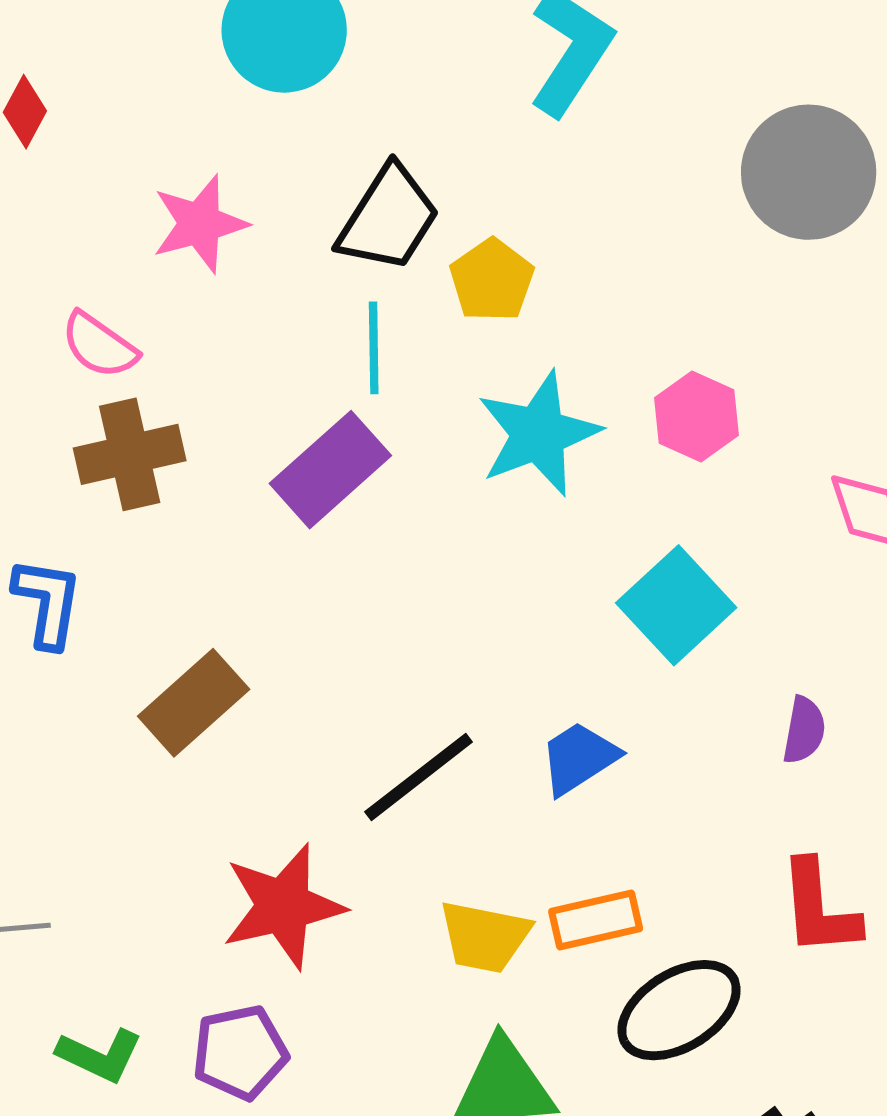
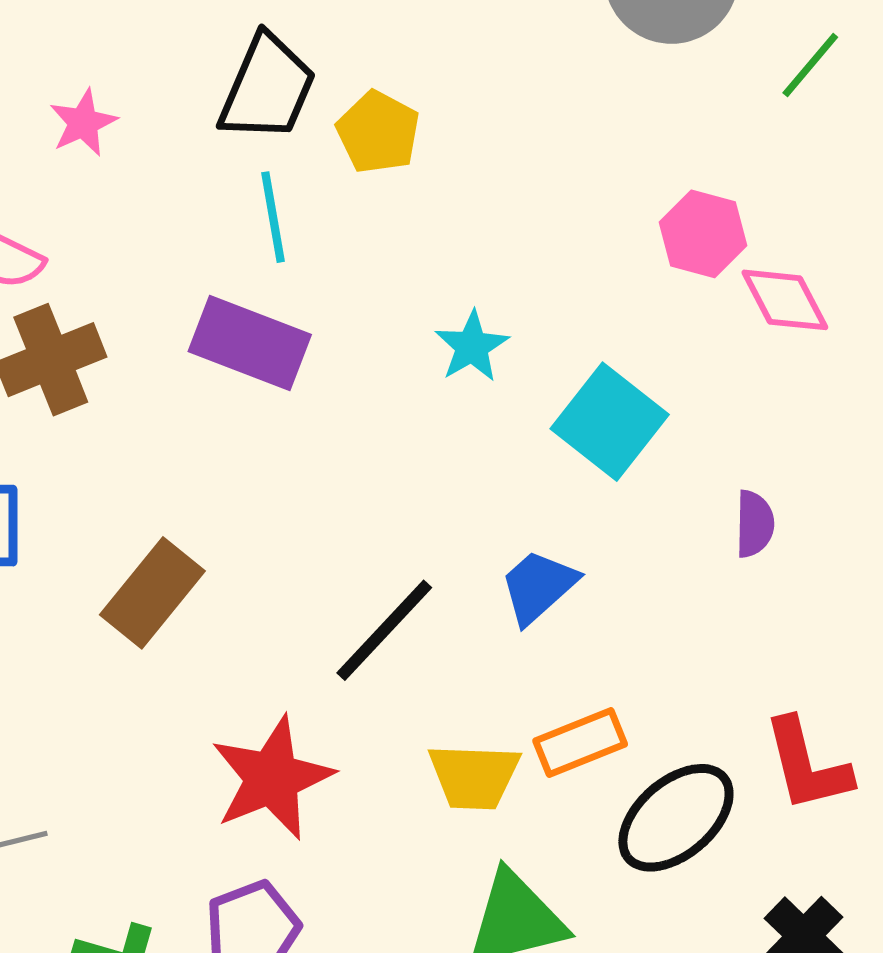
pink star: (200, 224) -> (83, 123), size x0.7
pink hexagon: (697, 416) -> (703, 234), moved
cyan star: (538, 434) -> (472, 346), moved, size x0.6
purple rectangle: (330, 470) -> (250, 343), turned 72
red L-shape: (819, 908) -> (807, 765), moved

